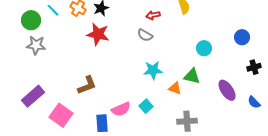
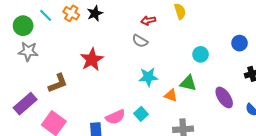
red star: (98, 34) -> (92, 60), moved, turned 30
brown L-shape: (87, 85) -> (58, 83), moved

